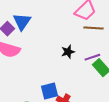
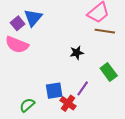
purple line: (92, 57) -> (83, 88), moved, turned -42

